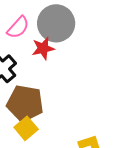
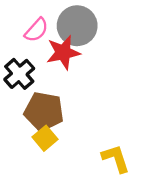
red star: (43, 48) -> (63, 52), size x1.4

